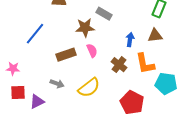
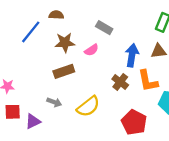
brown star: (85, 28) -> (65, 43), moved
blue line: (35, 34) -> (31, 32), moved
blue arrow: (130, 40) -> (132, 55), size x1.5
pink semicircle: (92, 51) -> (91, 50), moved, turned 80

